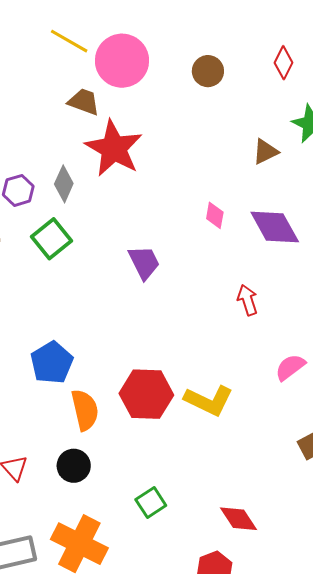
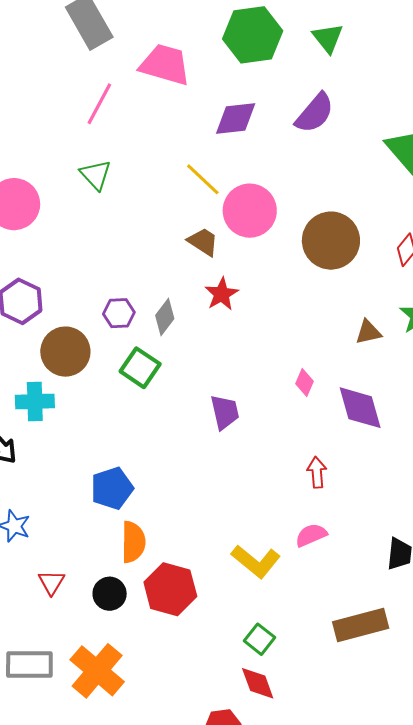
brown circle: (208, 71) -> (331, 241), size x1.8
red star: (114, 148) -> (222, 294), size x0.6
green square: (51, 239) -> (140, 368), turned -30
pink semicircle: (290, 367) -> (311, 535), moved
red hexagon: (146, 394) -> (170, 589), moved
green square: (151, 502) -> (259, 639), moved, turned -32

